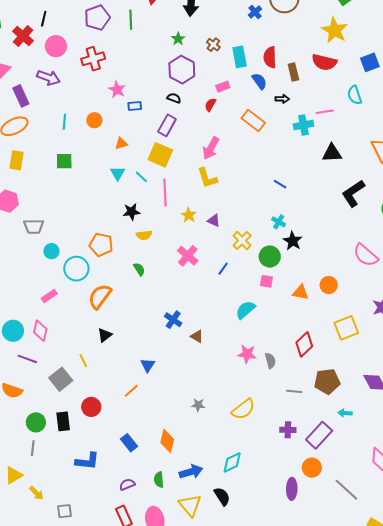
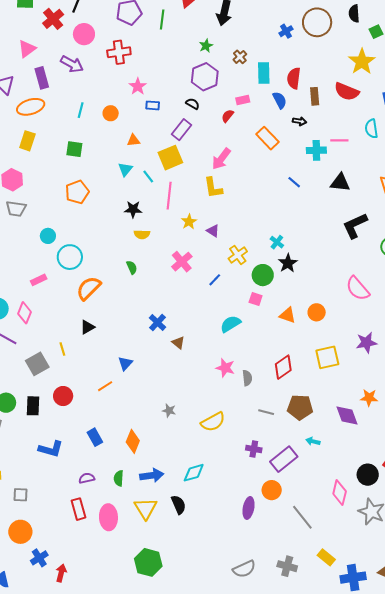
yellow square: (160, 155) -> (170, 158), turned 35
blue line: (280, 184) -> (294, 182), moved
gray trapezoid: (34, 227) -> (16, 209), moved
orange pentagon: (101, 245) -> (77, 192), moved, turned 30

